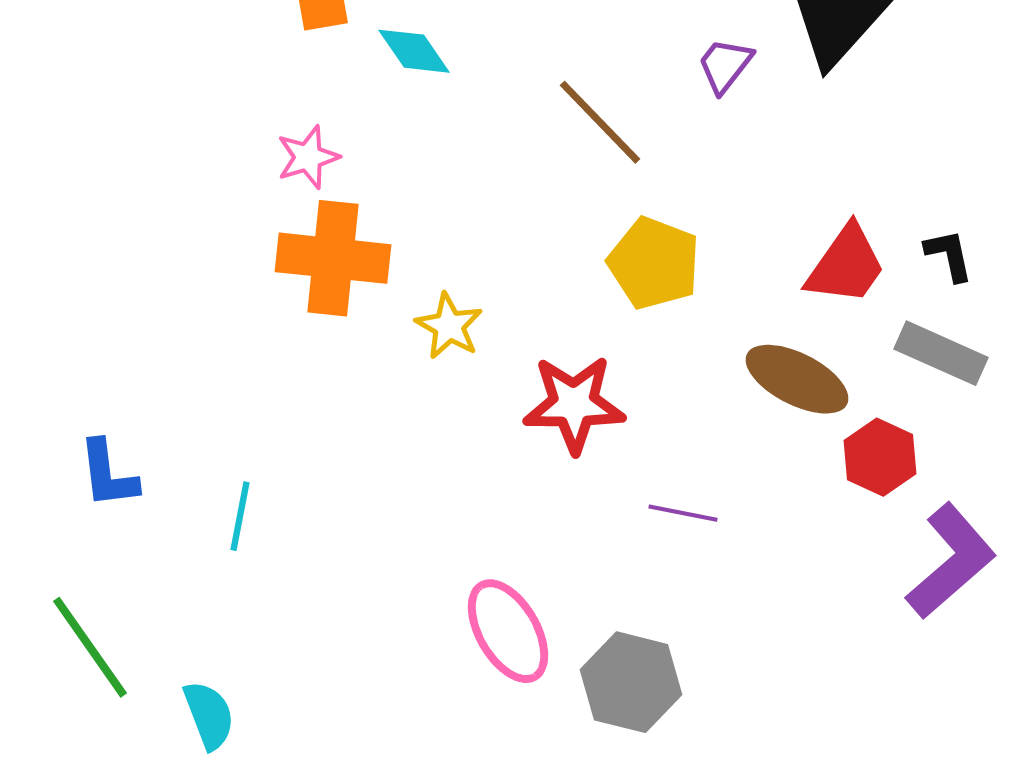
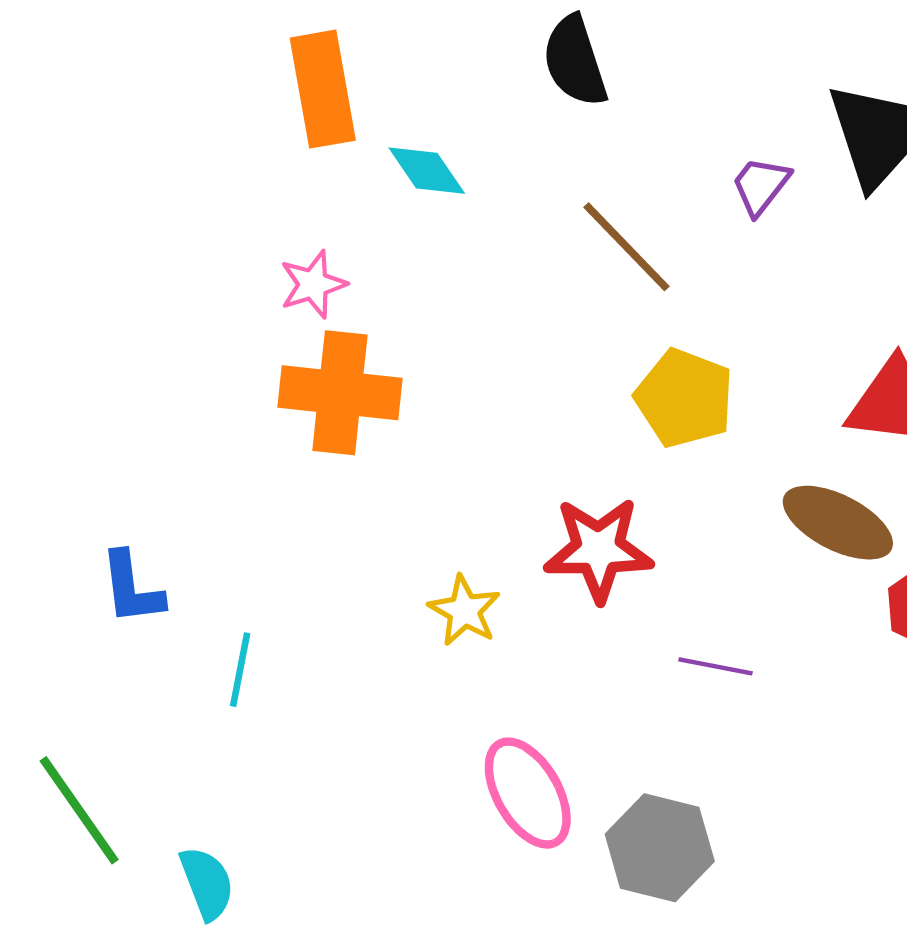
yellow star: (449, 326) -> (464, 611), moved
blue L-shape: (108, 474) -> (132, 588), moved

